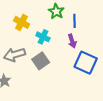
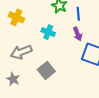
yellow cross: (22, 22) -> (16, 17), moved
gray square: (41, 61) -> (46, 70), moved

